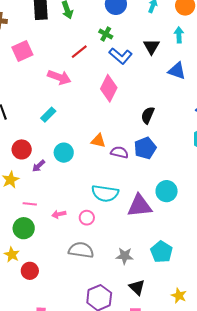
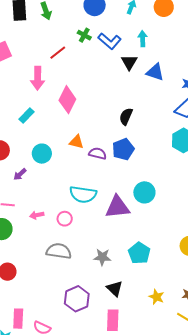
cyan arrow: (179, 35) -> (143, 39), moved
black triangle: (151, 47) -> (129, 62), moved
blue L-shape: (121, 56) -> (110, 41), moved
pink arrow: (59, 77) -> (38, 78), turned 70
pink diamond: (109, 88) -> (67, 100), moved
purple arrow: (39, 166) -> (20, 174), moved

